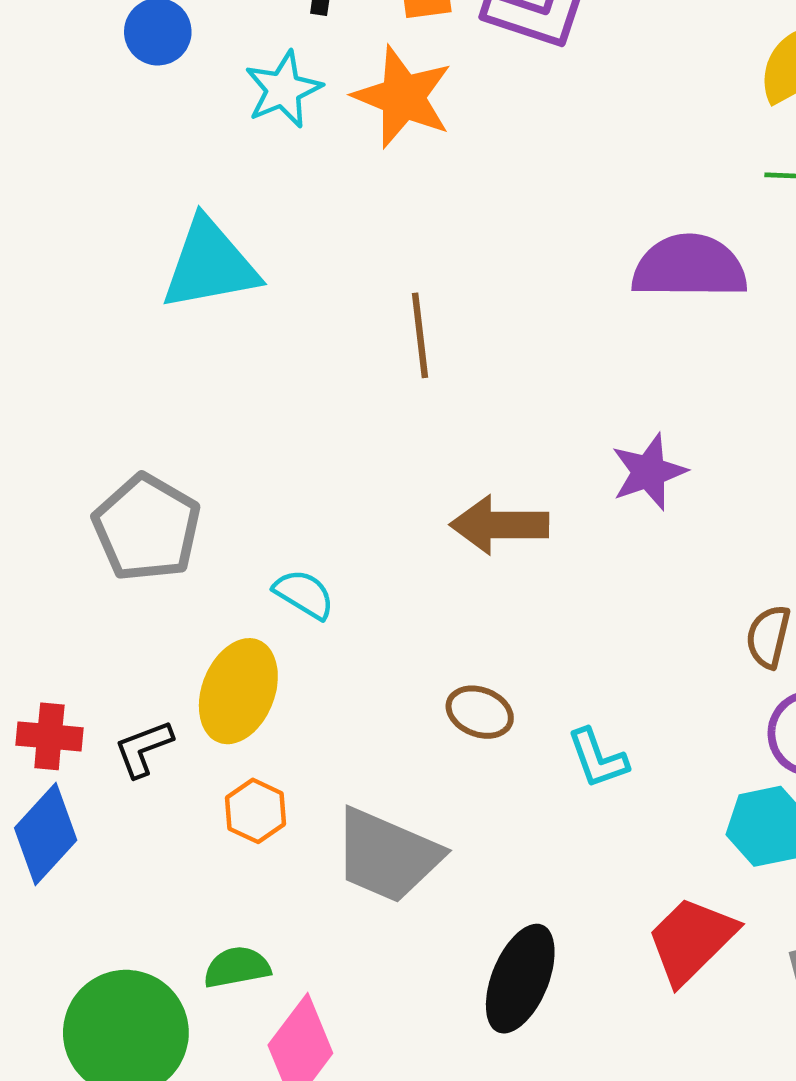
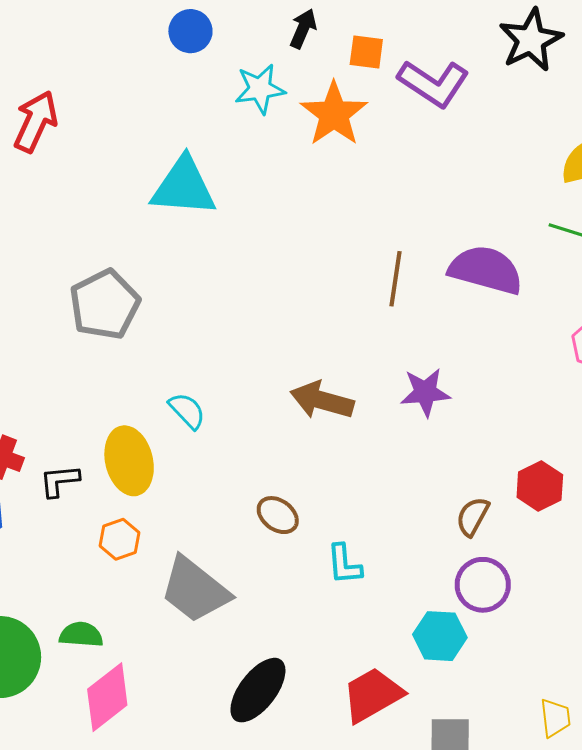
brown line: (420, 335) -> (396, 279), moved
gray pentagon: (147, 528) -> (105, 305), moved
yellow ellipse: (238, 691) -> (129, 461), turned -50

